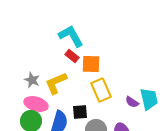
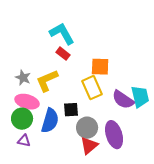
orange square: (91, 64) -> (100, 67), moved
purple semicircle: (132, 102) -> (123, 100), size x1.6

